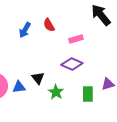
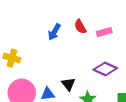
pink rectangle: (76, 39) -> (104, 32), moved

